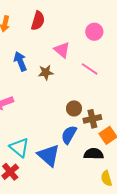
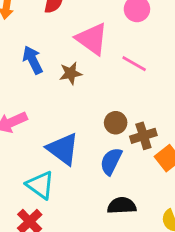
pink triangle: (62, 50) -> (92, 39), size x1.4
black semicircle: (94, 154) -> (122, 206), moved
blue triangle: (49, 155) -> (63, 149), moved

